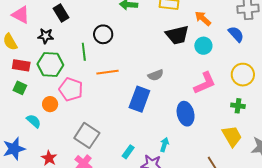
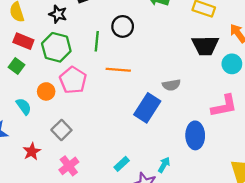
gray square: (87, 135) -> (61, 130), moved, size x0.7

